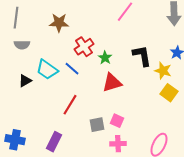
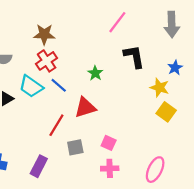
red cross: (84, 47) -> (47, 61), moved
black L-shape: (142, 56) -> (134, 57), moved
red triangle: (112, 83) -> (85, 107), moved
gray square: (97, 125) -> (75, 147), moved

